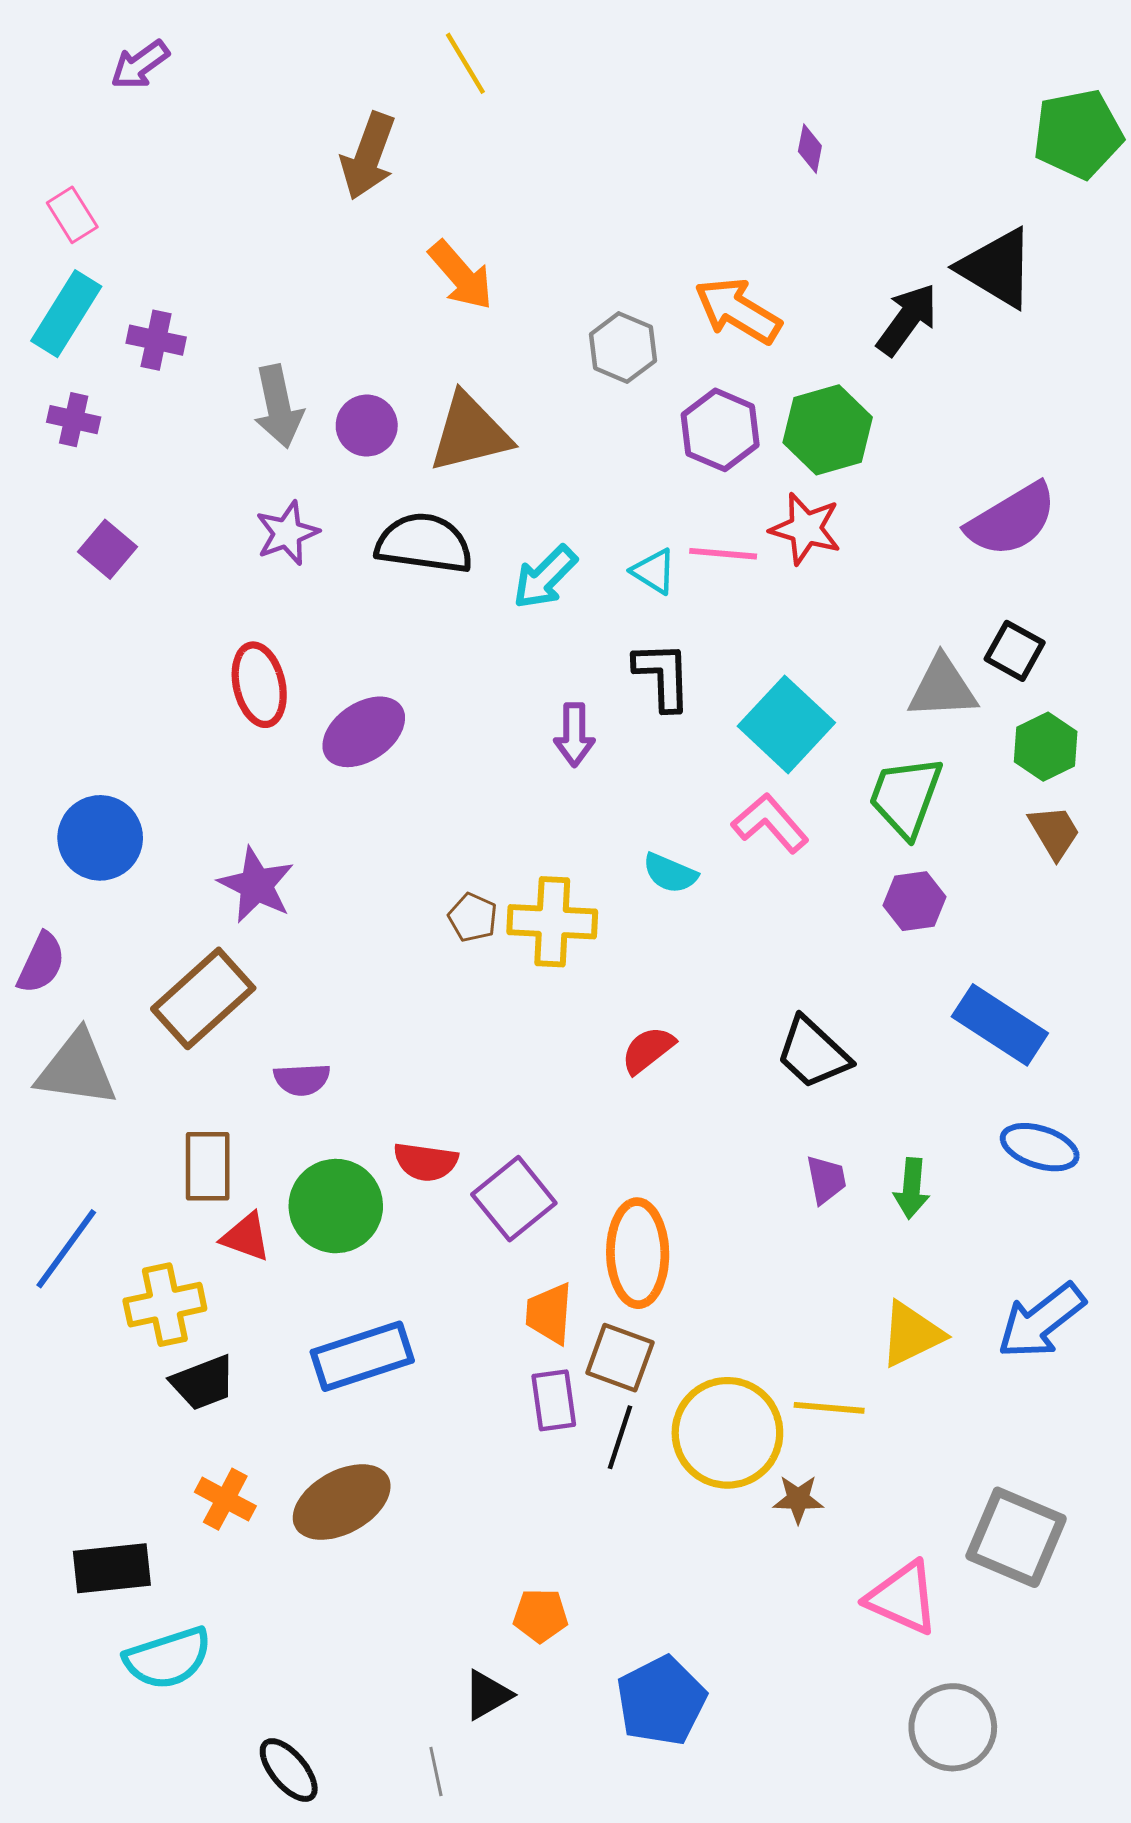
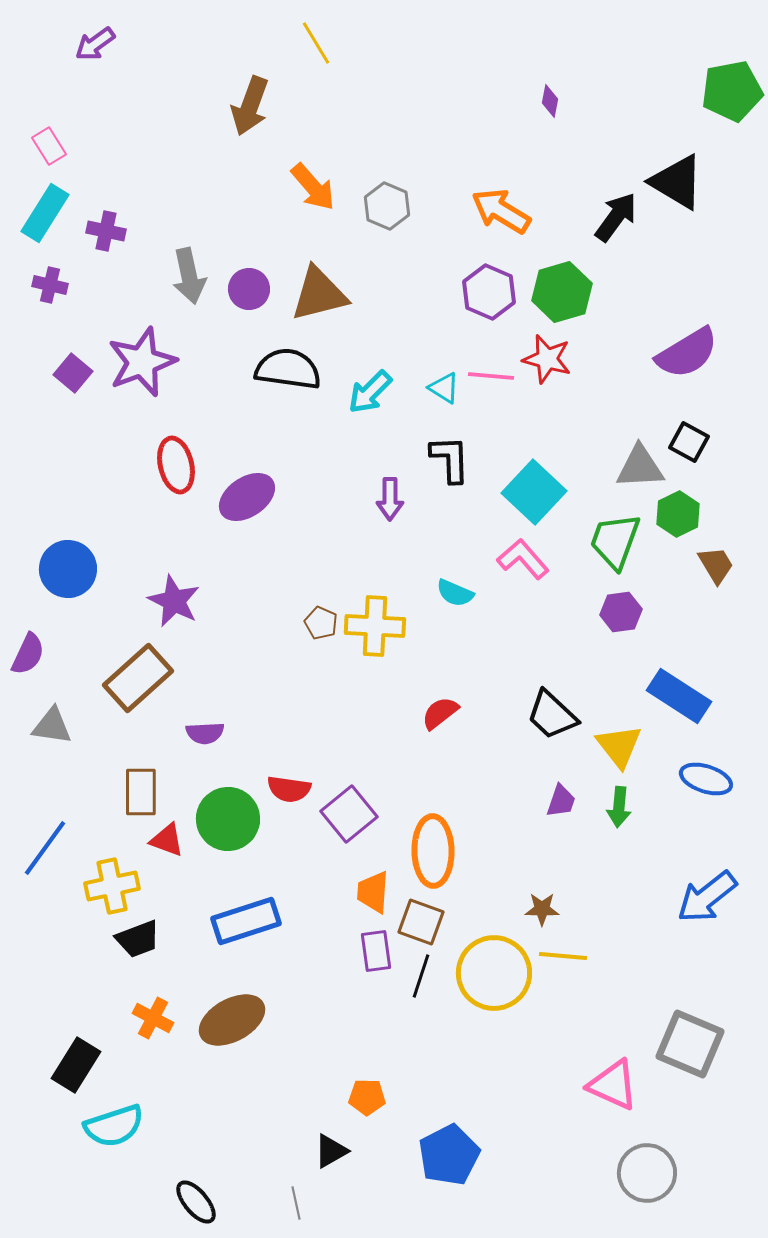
gray hexagon: (623, 347) -> (387, 206), moved
purple star: (287, 533) -> (142, 362), moved, size x1.6
green hexagon: (1046, 747) -> (678, 514), moved
gray triangle: (77, 1069) -> (52, 726), size x0.7
purple trapezoid: (826, 1180) -> (561, 801), turned 30
yellow triangle: (912, 1334) -> (619, 746), moved, turned -42
brown star: (798, 1499) -> (542, 909), moved
black rectangle: (112, 1568) -> (76, 1065), turned -52

